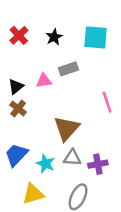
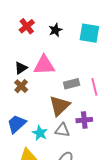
gray rectangle: (68, 69) -> (72, 84), moved
pink triangle: (44, 81) -> (44, 65), size x1.6
purple cross: (98, 164) -> (84, 120), moved

